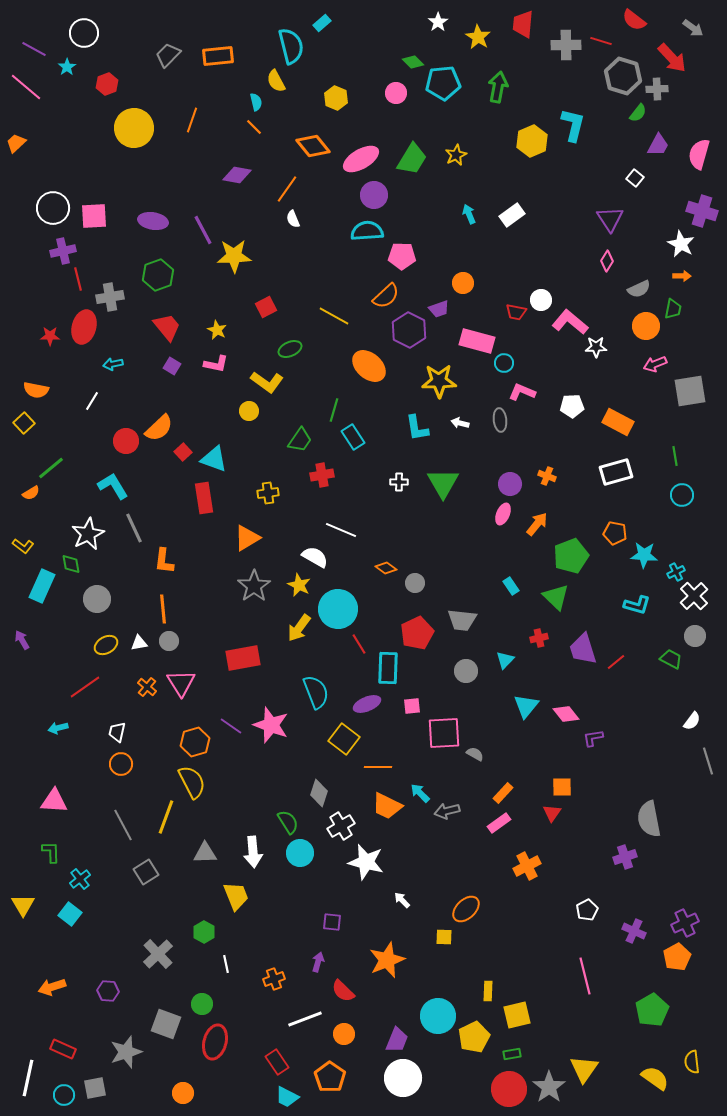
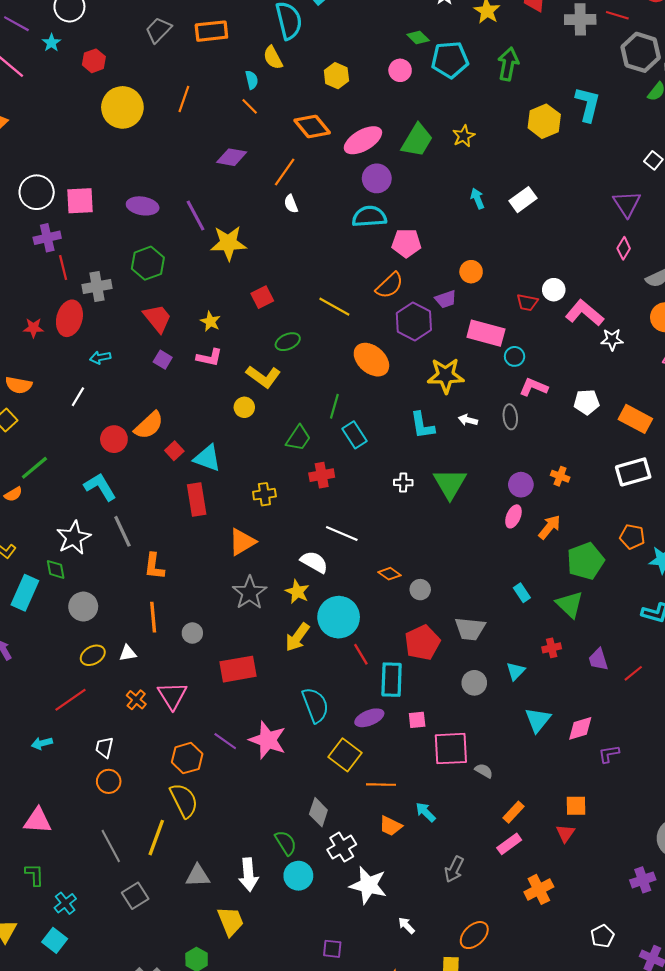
gray circle: (169, 641) -> (192, 633), moved
purple trapezoid: (583, 649) -> (598, 660), size x0.7
pink diamond: (566, 714) -> (580, 728), turned -68
orange trapezoid: (387, 806) -> (391, 826), size x0.7
gray arrow: (447, 811) -> (454, 869), moved, turned -50

